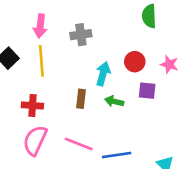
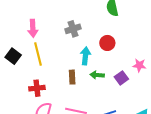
gray cross: (81, 35) -> (73, 29), moved
pink star: (169, 64) -> (139, 65), moved
purple square: (147, 91) -> (121, 78), moved, turned -32

